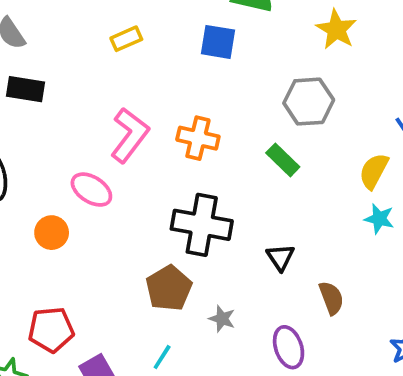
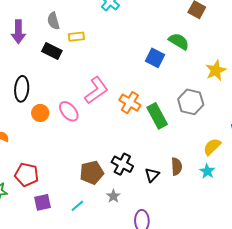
yellow rectangle: (126, 39) -> (76, 37), moved
green rectangle: (283, 160) -> (157, 116), moved, size x1.4
black cross: (202, 225) -> (122, 164), moved, size x0.7
orange circle: (52, 233) -> (40, 113), moved
brown semicircle: (331, 298) -> (177, 166), moved

